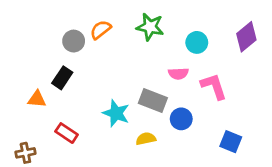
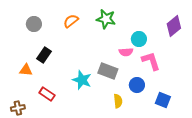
gray circle: (74, 41) -> (34, 24), moved
cyan circle: (197, 42) -> (139, 39), moved
blue circle: (181, 119) -> (137, 85), moved
yellow semicircle: (146, 139) -> (118, 101), moved, turned 96

